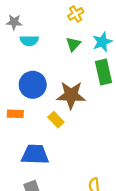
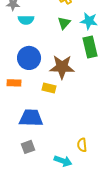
cyan star: (102, 42) -> (89, 21), turned 30
yellow rectangle: (56, 120) -> (49, 88), turned -32

